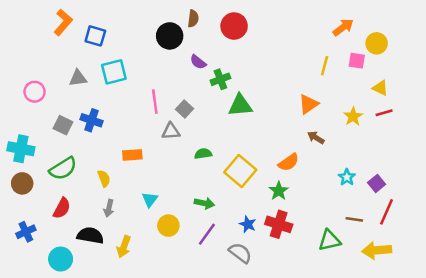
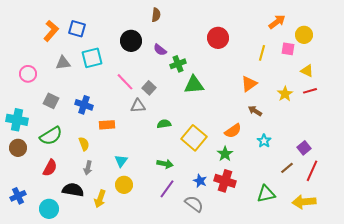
orange L-shape: (63, 22) -> (51, 31), moved
red circle: (234, 26) -> (218, 38), moved
black circle: (170, 36) -> (131, 41), moved
pink line: (155, 102) -> (125, 82), turned -36
blue cross: (92, 120) -> (84, 105), moved
cyan star: (347, 177) -> (264, 141), moved
brown line: (354, 219) -> (287, 168), moved, turned -48
yellow circle: (168, 226) -> (124, 185), moved
blue cross: (26, 232) -> (18, 196), moved

